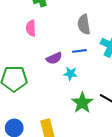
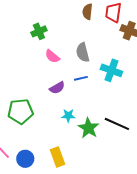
pink semicircle: (31, 28) -> (52, 56), moved, turned -42
cyan star: (70, 74) -> (68, 116), moved

